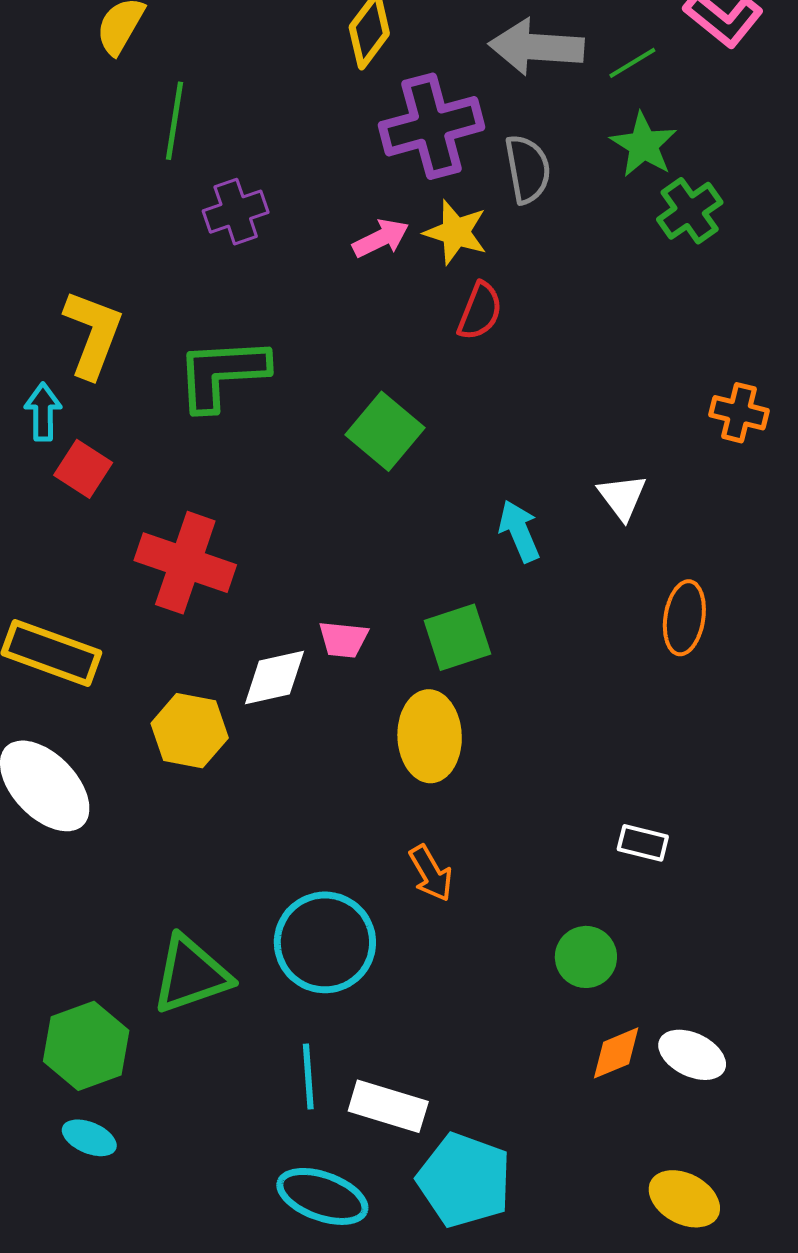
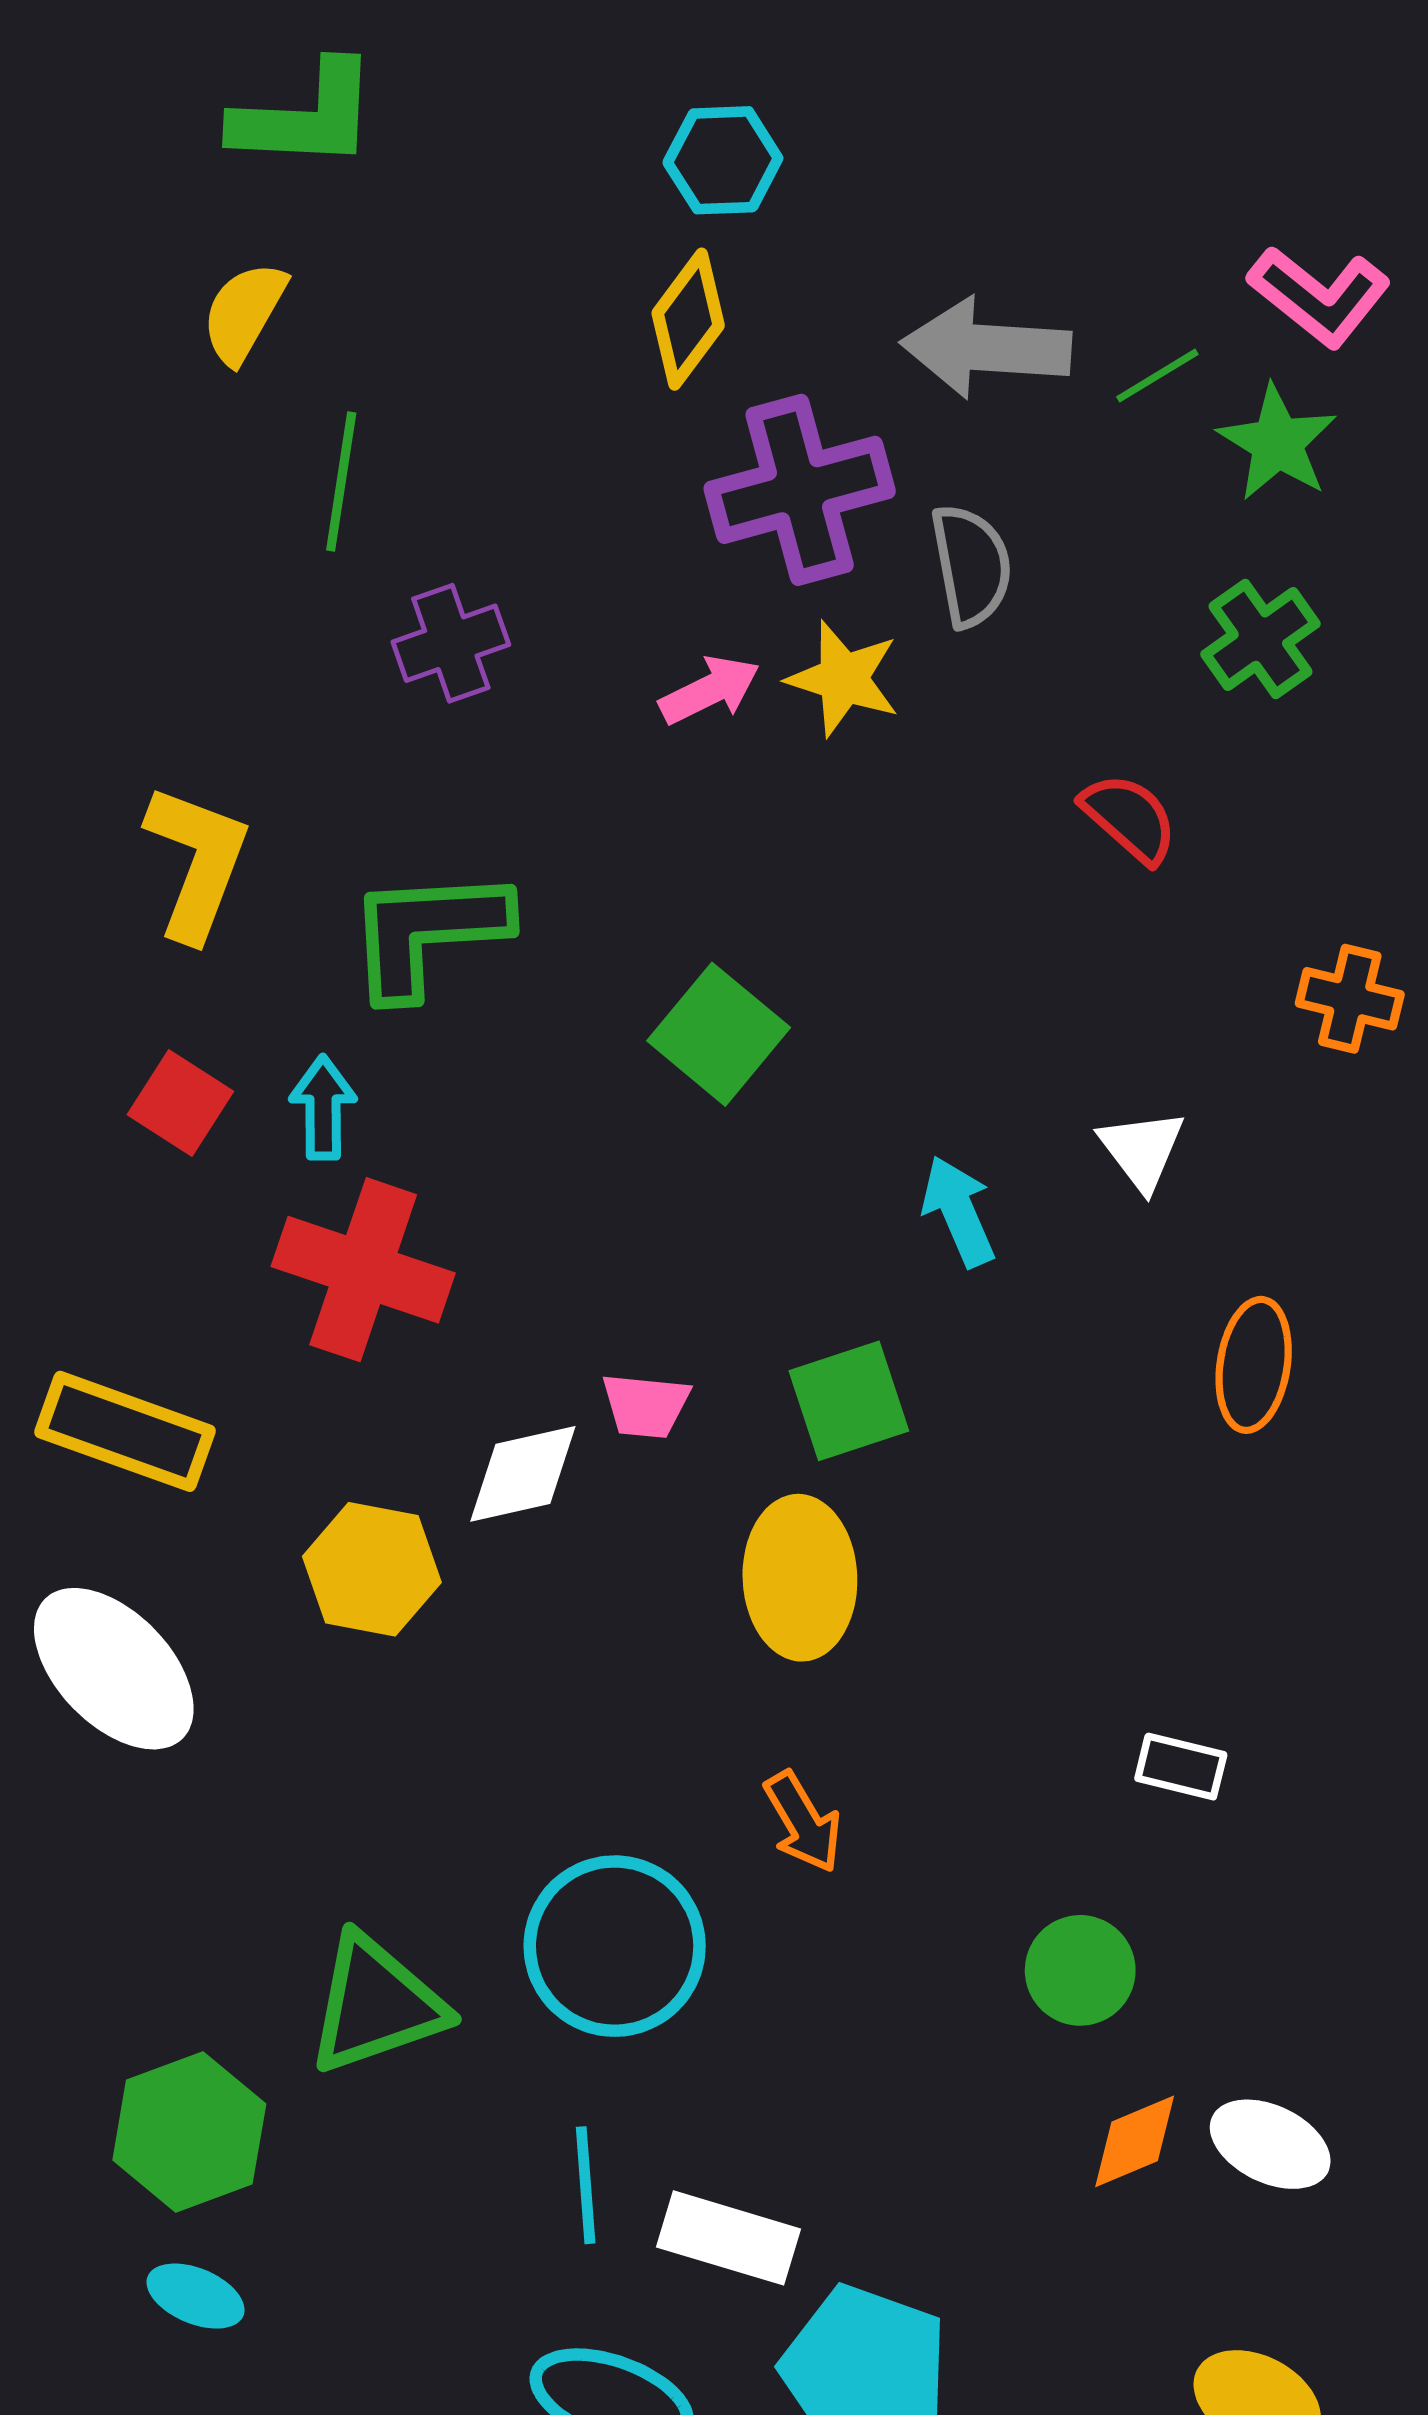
green star: (644, 145) -> (1277, 443), moved
red semicircle: (480, 311) -> (1129, 818), moved, turned -70
cyan arrow: (43, 412) -> (323, 1108), moved

